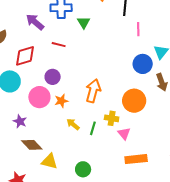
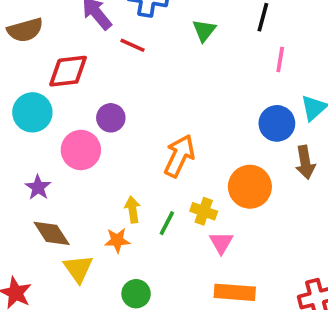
green triangle: (84, 22) -> (204, 30), moved
red line: (59, 45) -> (133, 45), moved
orange star: (61, 101) -> (117, 240), moved
yellow arrow: (73, 124) -> (132, 210), turned 32
yellow triangle: (49, 161) -> (78, 269), turned 30

